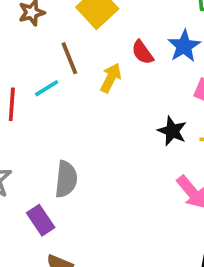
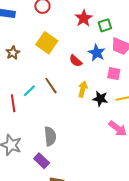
brown line: (69, 58) -> (51, 86), moved
yellow arrow: (111, 78) -> (83, 89), moved

